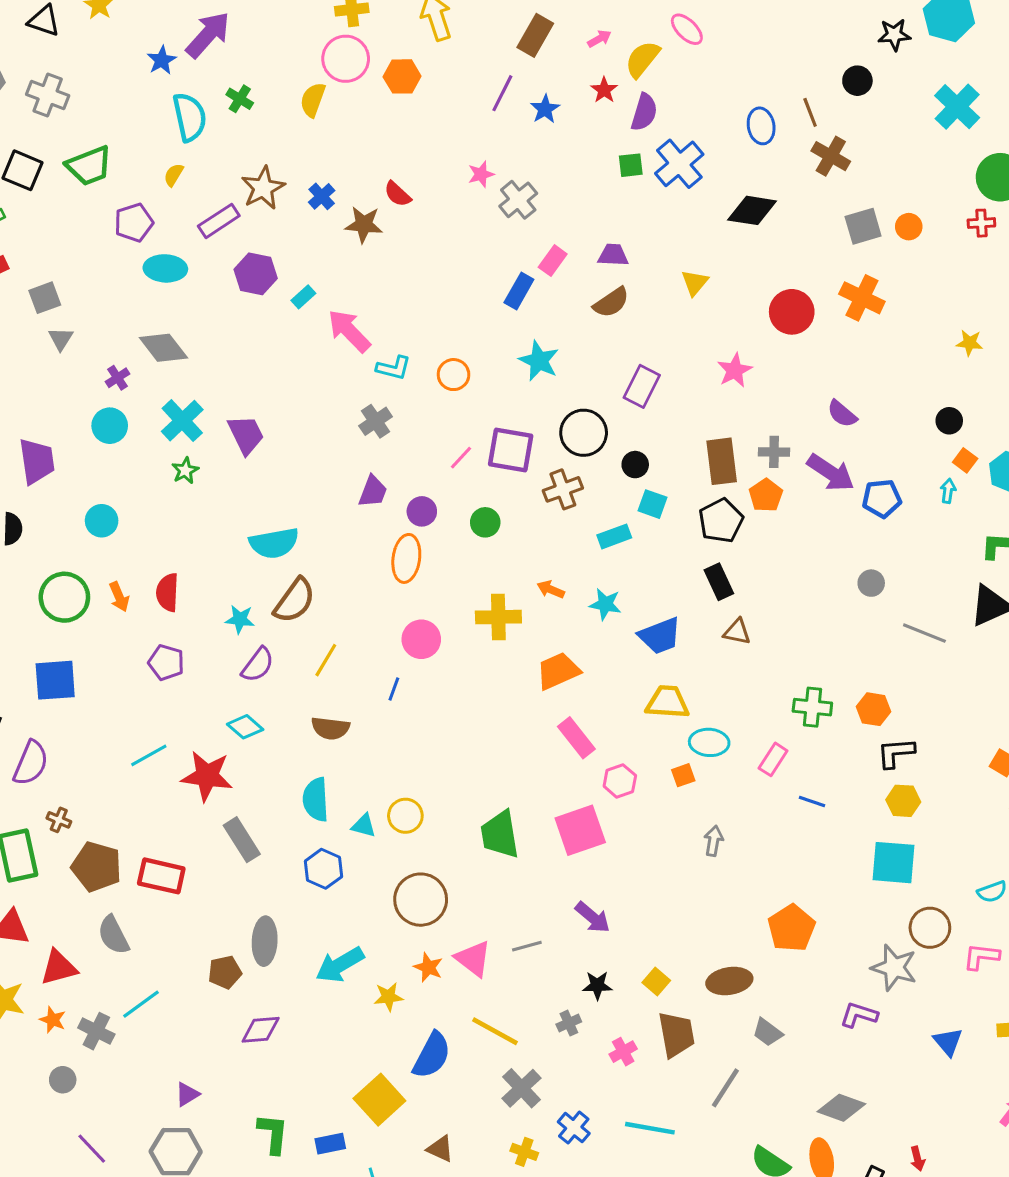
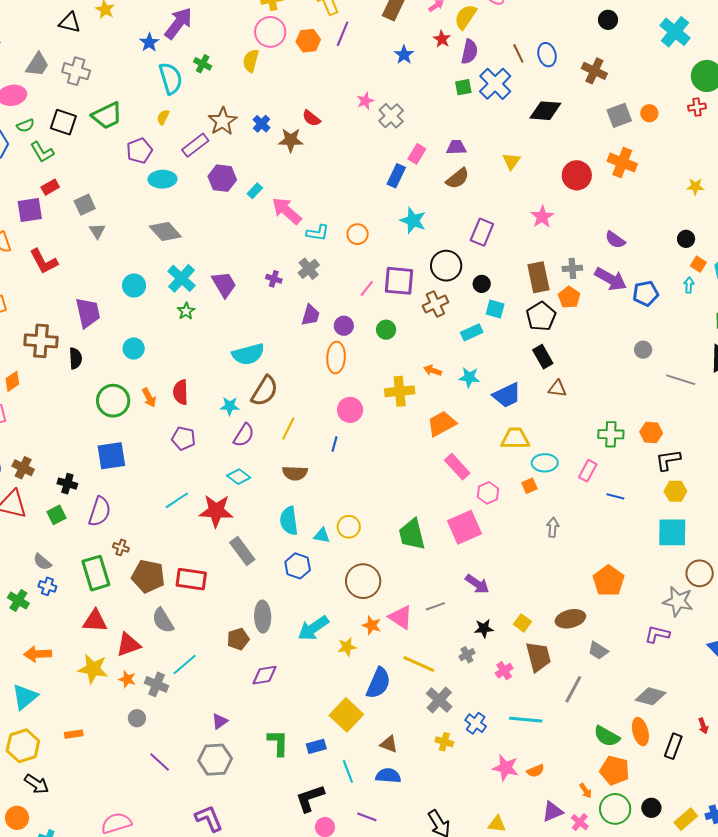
purple line: (502, 93) -> (343, 34), moved
brown line: (810, 112) -> (518, 53), moved
purple cross: (117, 378) -> (274, 279), moved, turned -35

